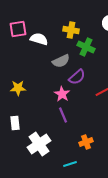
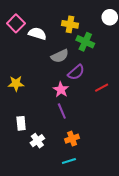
pink square: (18, 29) -> (16, 23), turned -36
white rectangle: (15, 123) -> (21, 123), moved
orange cross: (86, 142) -> (72, 139), moved
white cross: (39, 144) -> (37, 141), size x0.6

